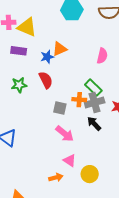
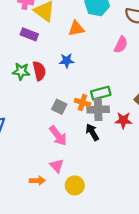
orange triangle: (60, 49) -> (76, 29), moved
pink semicircle: (102, 56) -> (121, 45), moved
blue star: (47, 57) -> (67, 61), moved
red semicircle: (46, 80) -> (39, 71), moved
green rectangle: (93, 88) -> (101, 93), turned -72

